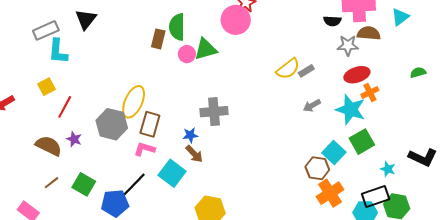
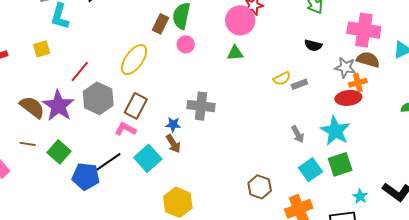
black semicircle: (332, 21) -> (313, 45), moved
green triangle: (206, 49) -> (235, 53), moved, size x0.7
yellow semicircle: (288, 69) -> (282, 79), size x0.7
orange cross: (370, 92) -> (358, 83), moved
yellow ellipse: (134, 102) -> (134, 60), moved
gray arrow: (312, 106) -> (298, 134), moved, turned -102
red line: (65, 107) -> (80, 71), moved
purple star: (74, 139) -> (58, 106), size x2.0
brown hexagon: (317, 168) -> (260, 187), moved
brown line: (51, 183) -> (28, 144), turned 35

